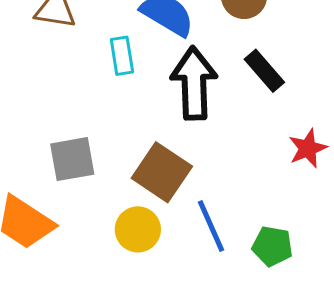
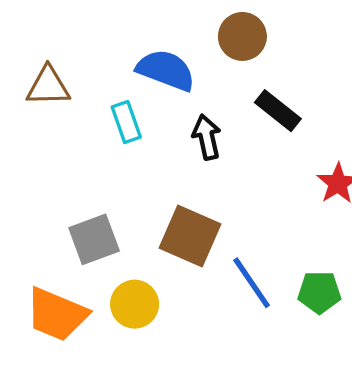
black arrow: (194, 83) -> (207, 137), size x0.6
yellow circle: (138, 229) -> (135, 304), moved

